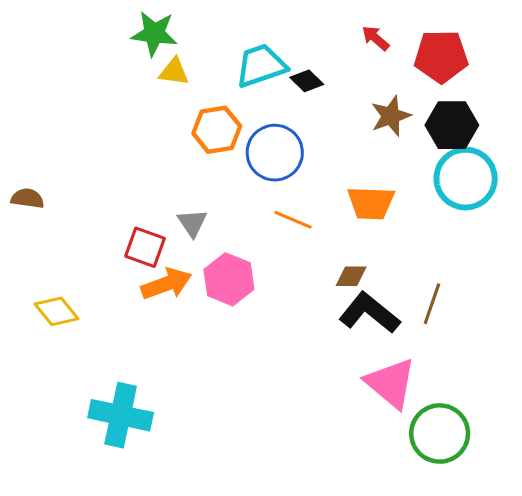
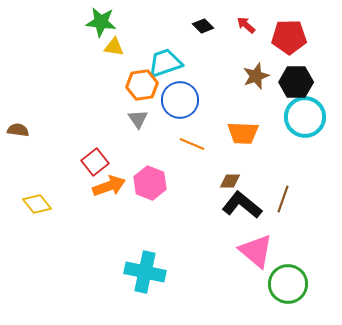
cyan trapezoid: (261, 66) -> (165, 63), moved
black diamond: (307, 81) -> (203, 26), moved
gray triangle: (192, 223) -> (138, 119), moved
red square: (145, 247) -> (95, 162), turned 32
cyan cross: (121, 415) -> (145, 272), moved

